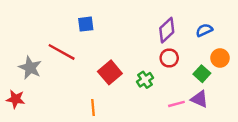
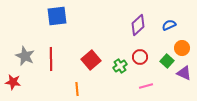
blue square: (86, 24) -> (57, 16), moved, size x1.5
red line: (62, 52) -> (51, 59), moved, turned 60
red circle: (169, 58) -> (140, 57), moved
purple triangle: (199, 99) -> (184, 73), moved

